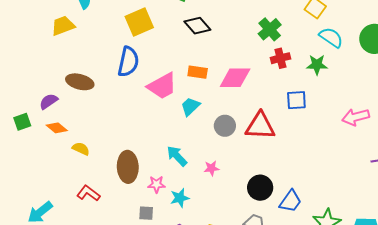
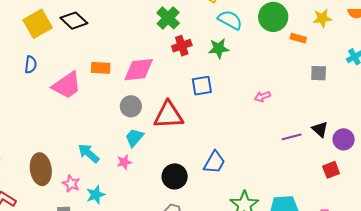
black diamond: (197, 26) -> (74, 21), moved
blue semicircle: (128, 62) -> (31, 65), size x0.6
cyan trapezoid: (190, 106) -> (134, 138), moved
pink arrow: (356, 117) -> (262, 97), size x0.6
gray circle: (225, 126) -> (131, 106), moved
pink star: (156, 184) -> (71, 184), turned 30
blue trapezoid: (290, 201) -> (214, 162), moved

